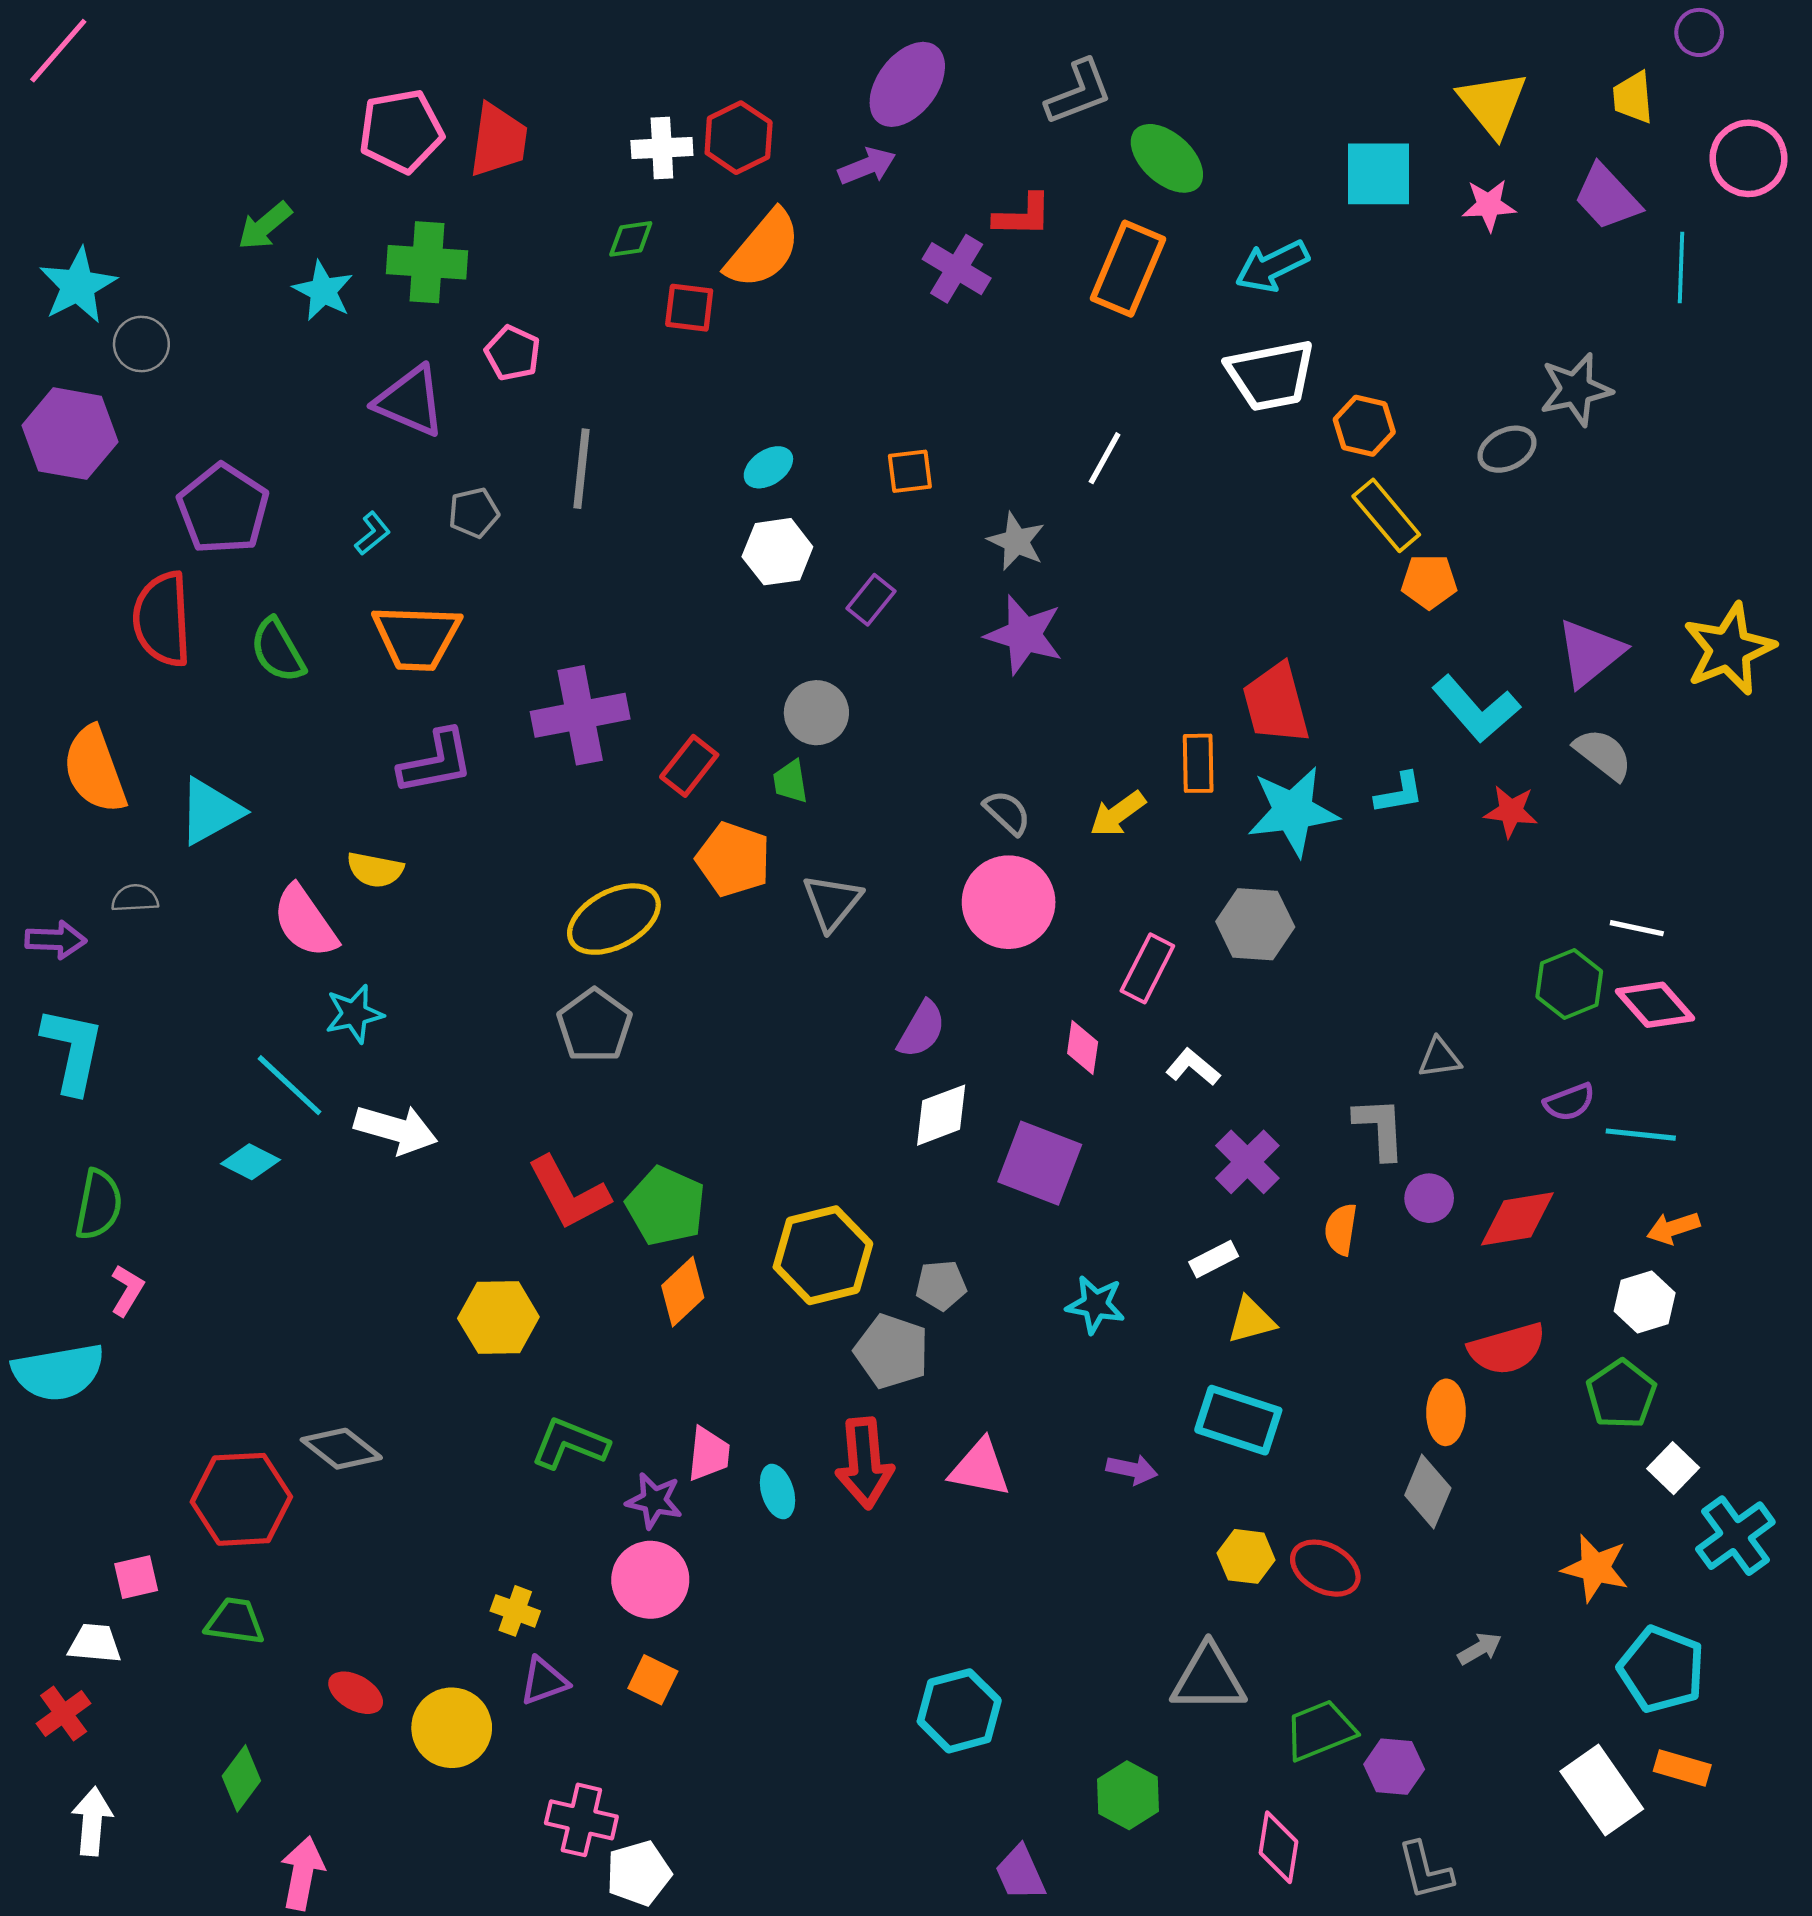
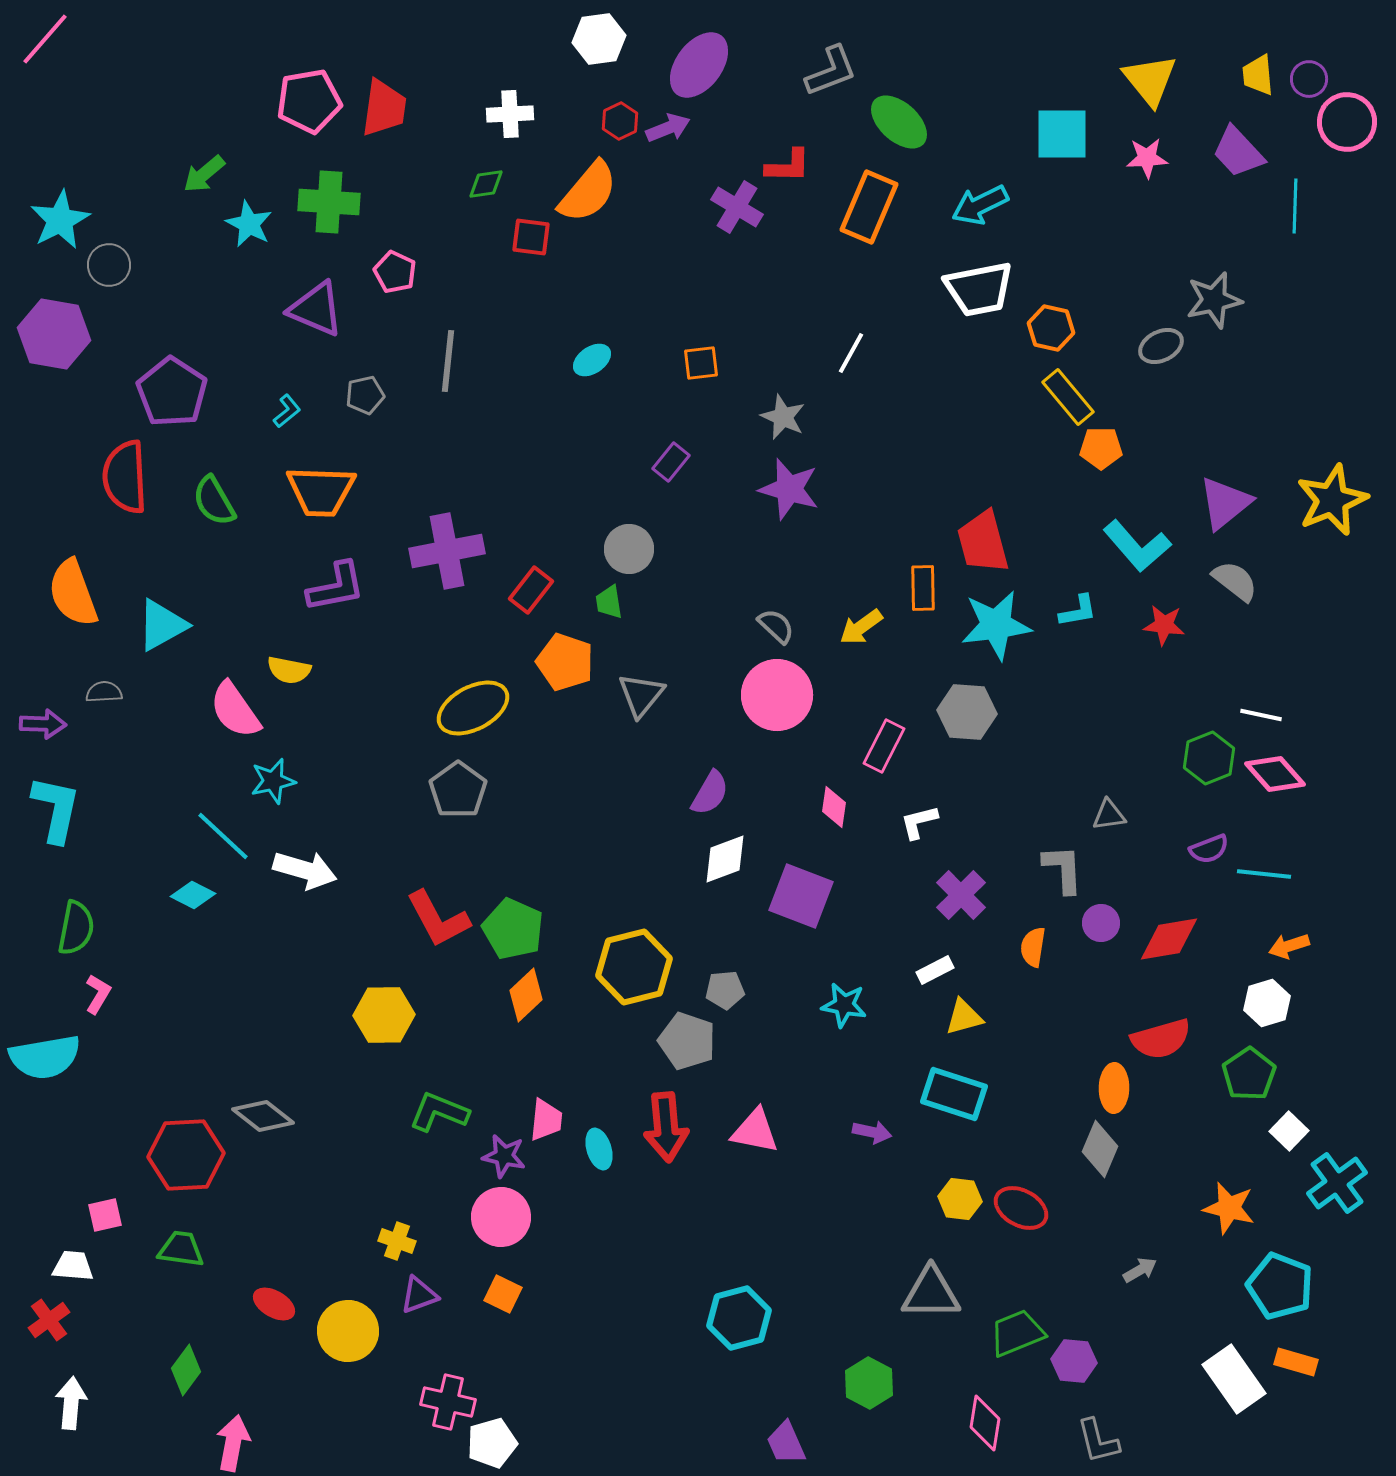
purple circle: (1699, 32) -> (1309, 79), moved
red hexagon: (739, 138) -> (620, 121), moved, size x0.7
white hexagon: (777, 552) -> (599, 39), moved
white L-shape: (1193, 1067) -> (919, 822), turned -54

